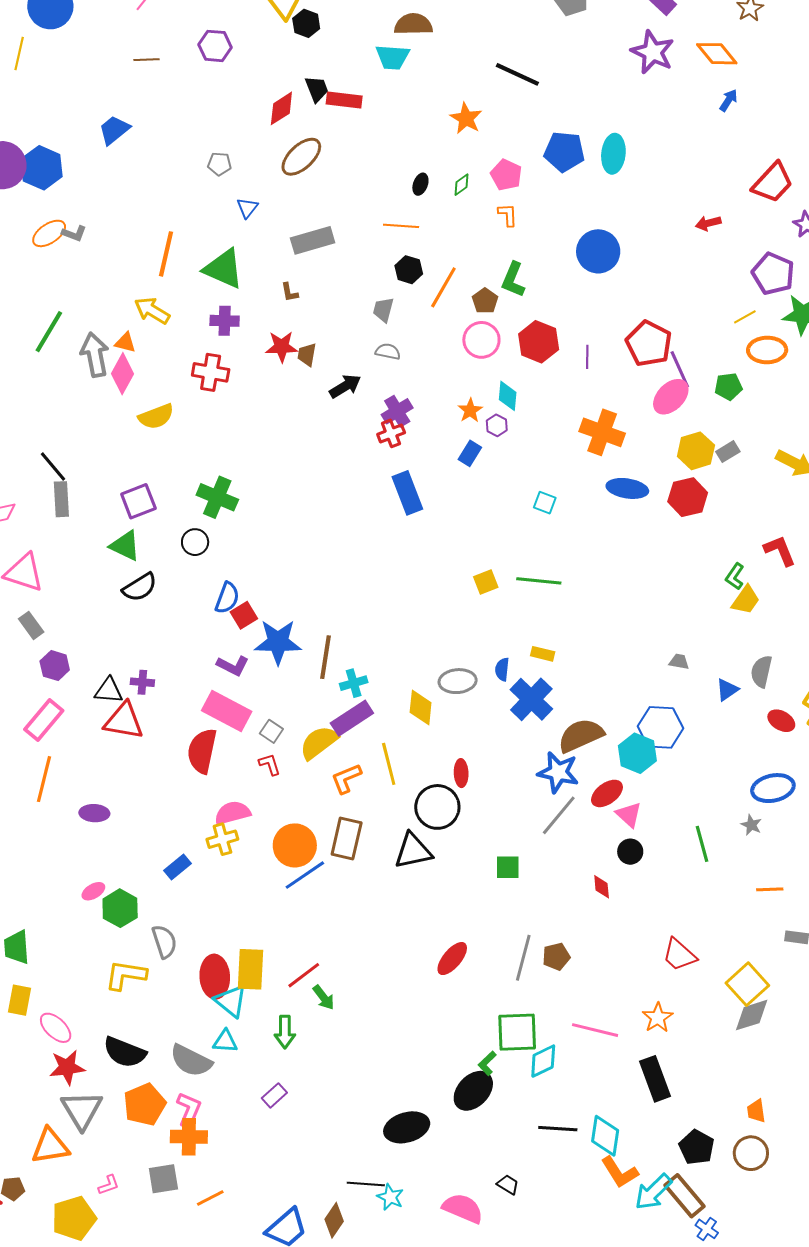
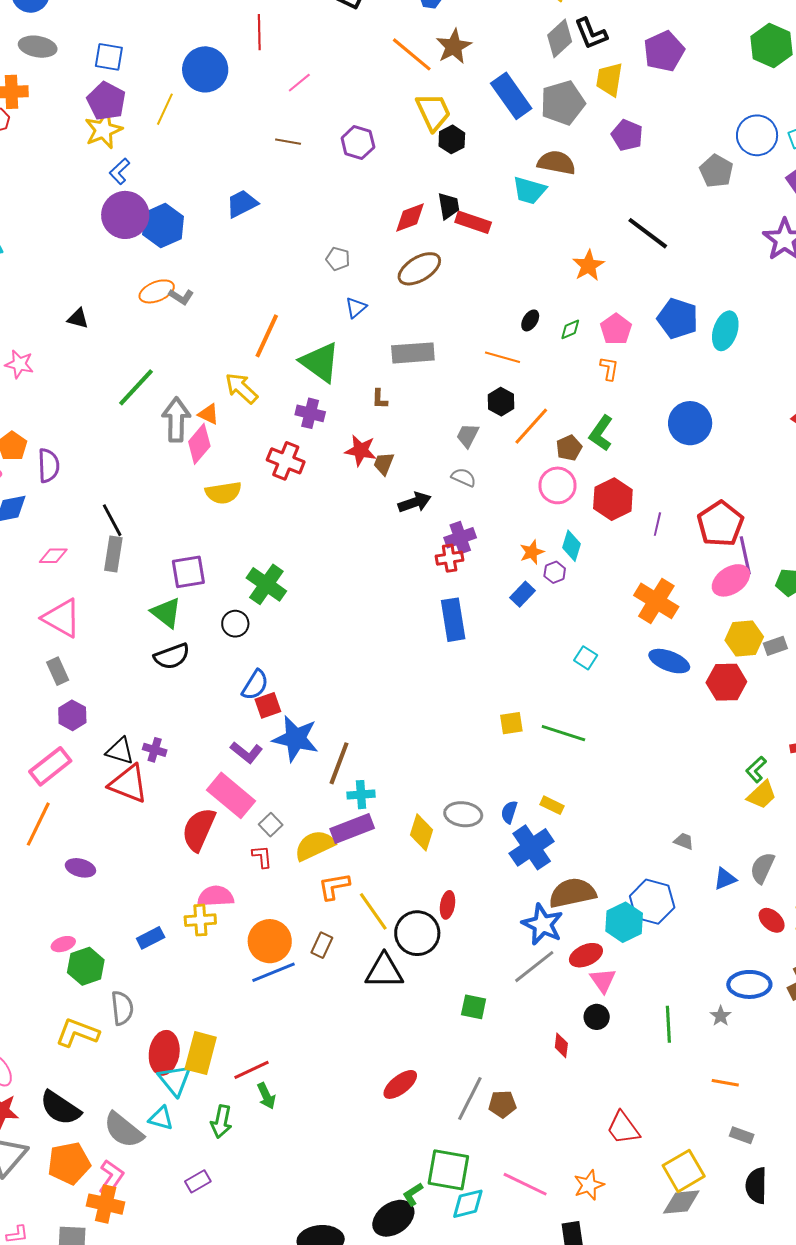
yellow line: (389, 764) -> (373, 911), moved, turned -33
brown rectangle: (347, 838) -> (322, 945), size x0.6

